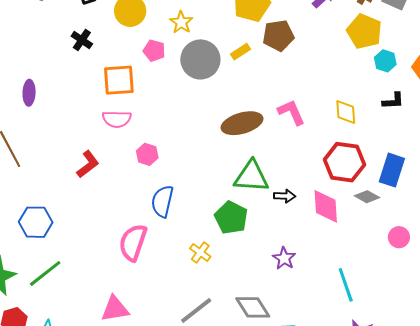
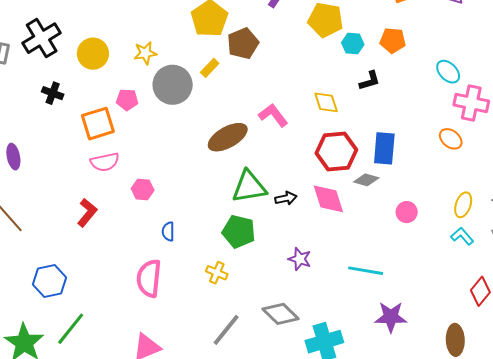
yellow star: (181, 22) -> (145, 53), turned -30
pink pentagon: (154, 51) -> (127, 100), moved
blue semicircle: (162, 201) -> (168, 232), size x0.6
cyan line: (346, 285) -> (366, 271), turned -48

